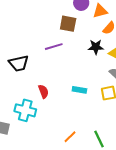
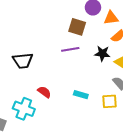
purple line: (54, 47) -> (70, 49), moved
red semicircle: (43, 91) -> (44, 92), turned -40

